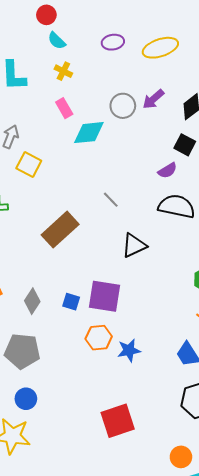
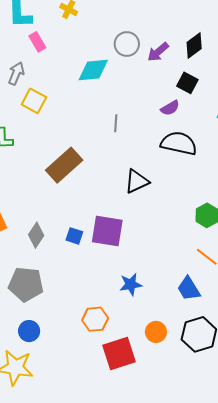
purple arrow: (153, 99) -> (158, 52), moved
pink rectangle: (64, 108) -> (37, 42), moved
gray line: (111, 200) -> (116, 123), moved, turned 48
orange hexagon: (99, 338) -> (95, 319), moved
orange circle: (181, 457) -> (156, 332), moved

